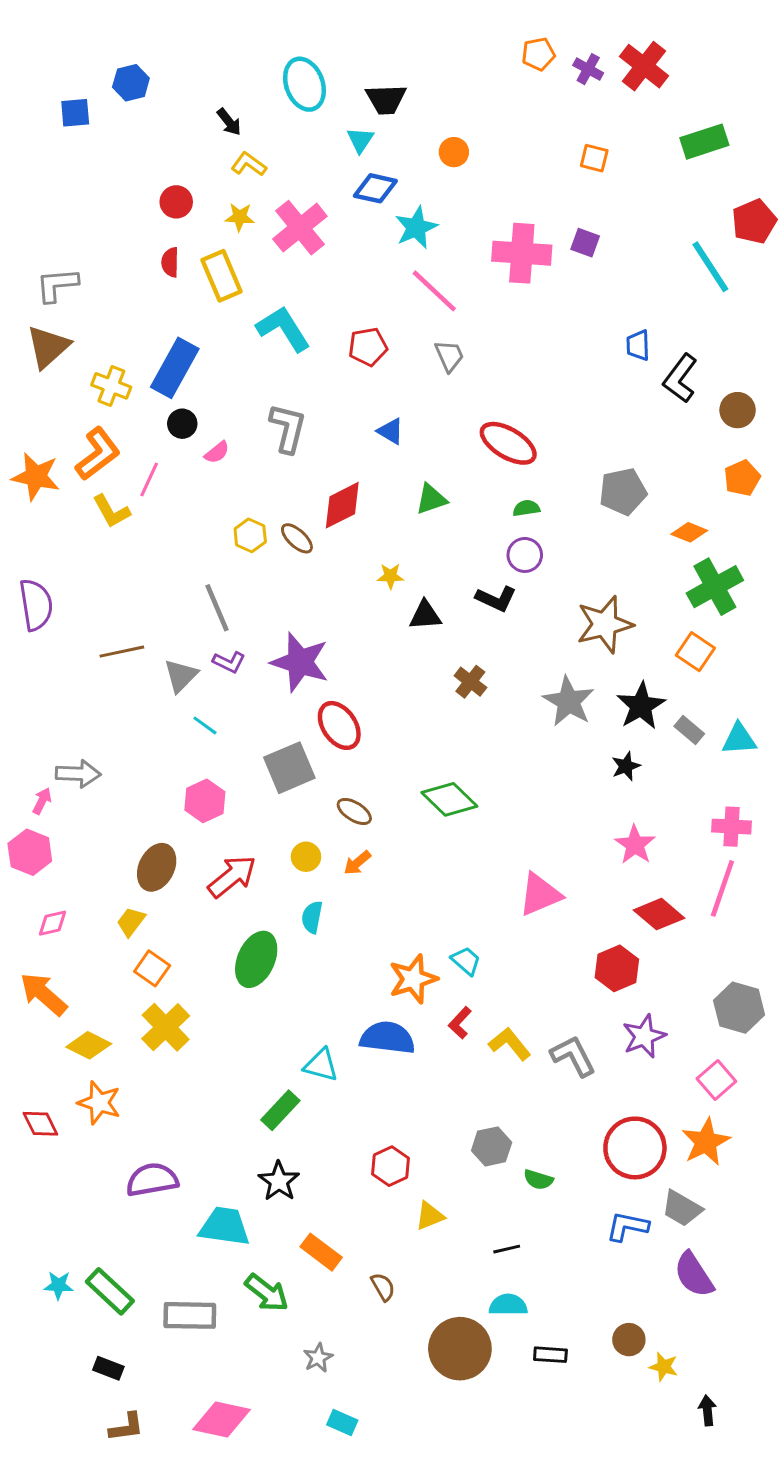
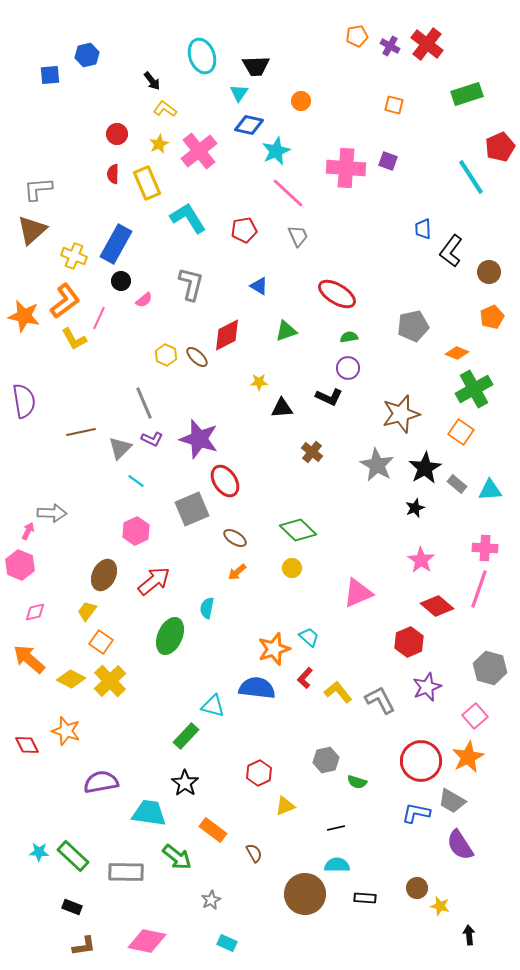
yellow star: (240, 217) -> (159, 144), turned -30
yellow circle: (306, 857) -> (292, 568), moved
yellow diamond: (89, 1045) -> (71, 679), moved

